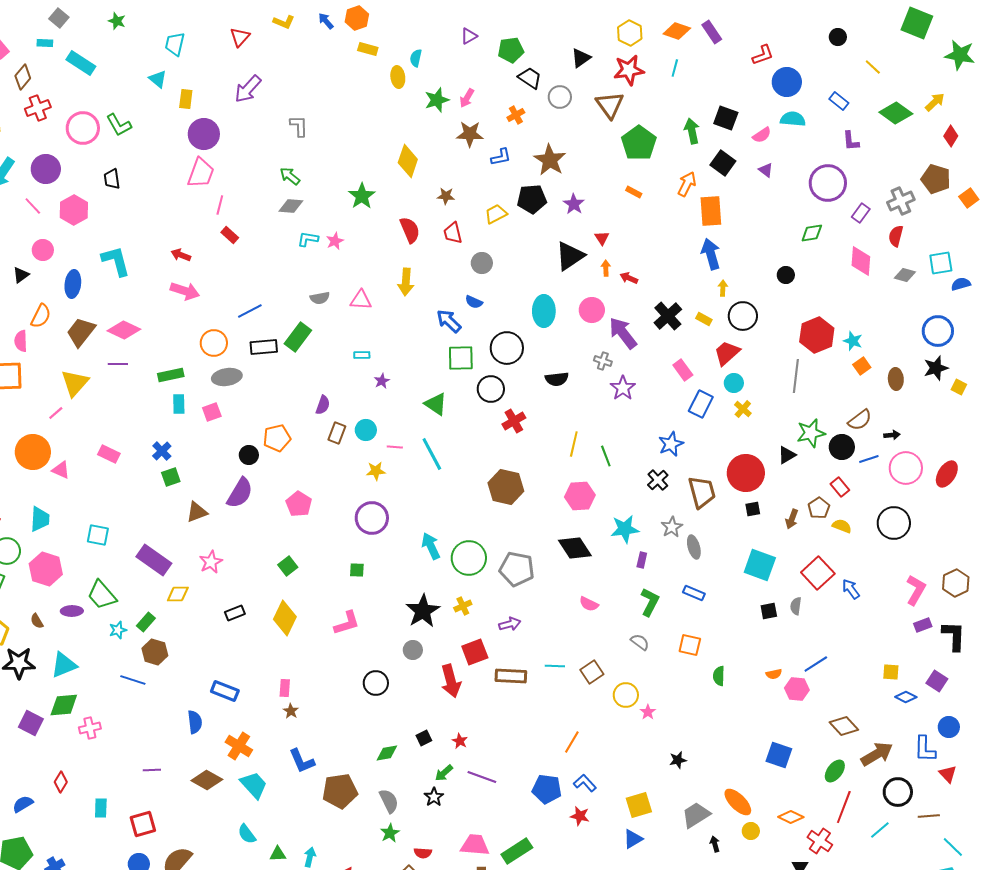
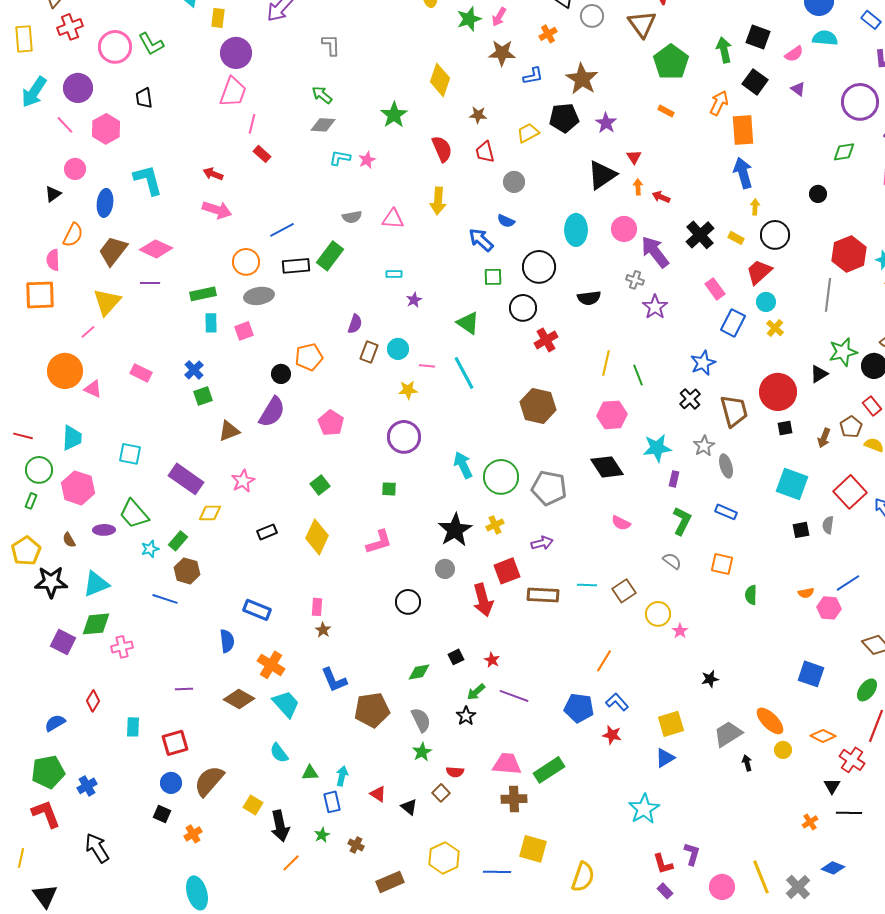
green square: (461, 358) -> (493, 277), size x0.7

